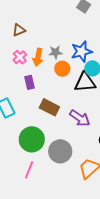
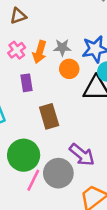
brown rectangle: (49, 107) -> (49, 116), turned 42
purple arrow: (80, 118) -> (82, 155), moved
pink line: (29, 170) -> (33, 180), moved

